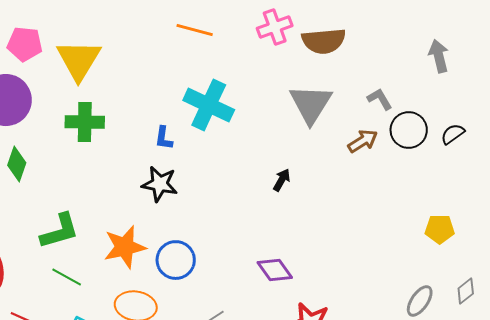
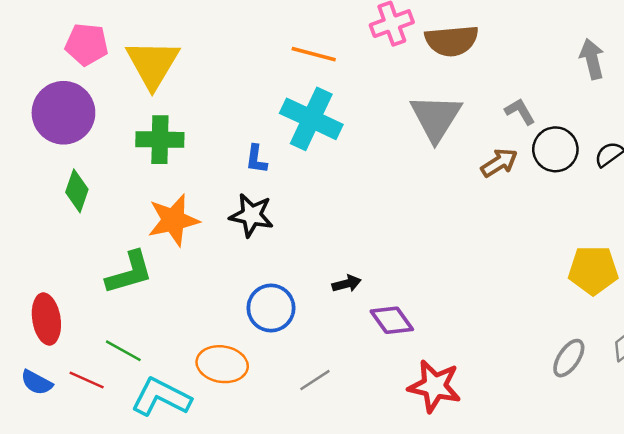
orange line: (195, 30) -> (314, 54), moved
black arrow: (282, 180) -> (347, 284), moved, turned 45
yellow pentagon: (440, 229) -> (593, 270), size x1.4
orange star: (125, 247) -> (173, 220), moved
green line: (67, 277) -> (123, 351), moved

